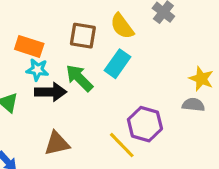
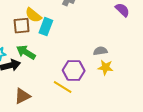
yellow semicircle: (122, 26) -> (33, 15), moved
cyan rectangle: (117, 64) -> (46, 27), moved
yellow star: (201, 79) -> (105, 67), moved

